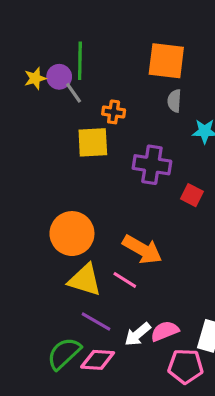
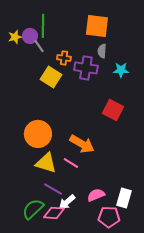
yellow square: (93, 142) -> (51, 77), turned 35
purple cross: (152, 165) -> (86, 68), moved
red square: (192, 195) -> (113, 110), size x1.5
white arrow: (138, 334) -> (67, 202), moved

